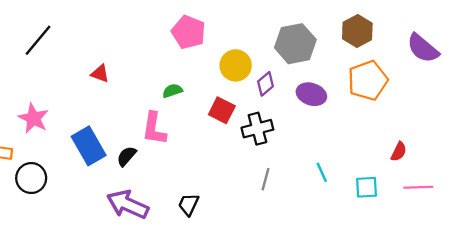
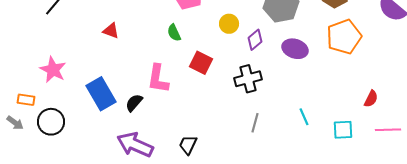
yellow circle: (236, 65) -> (229, 24), size x0.7
green semicircle: (172, 91) -> (174, 33), moved, turned -96
red square: (222, 110) -> (201, 63), moved

